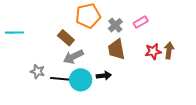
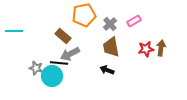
black arrow: (104, 76) -> (107, 70), moved, turned -152
black line: (60, 79) -> (59, 63), moved
cyan circle: (81, 80) -> (52, 76), moved

